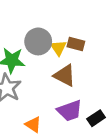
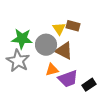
gray circle: (38, 41) -> (46, 45), moved
orange triangle: (33, 124) -> (52, 70), moved, turned -48

